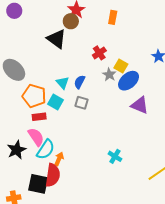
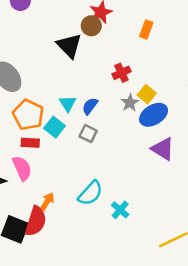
cyan semicircle: (46, 150) -> (90, 193), moved

